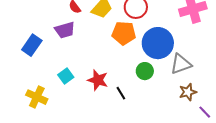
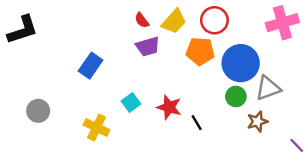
purple trapezoid: (65, 30) -> (148, 46), moved
green circle: (145, 71) -> (236, 97), moved
brown star: (188, 92) -> (257, 122), moved

